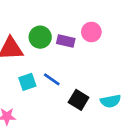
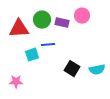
blue line: (52, 79) -> (48, 45), moved, turned -40

